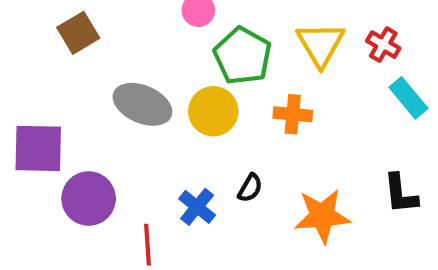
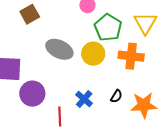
orange cross: (293, 114) -> (131, 56), size x1.4
black semicircle: (250, 188) -> (116, 96), moved

